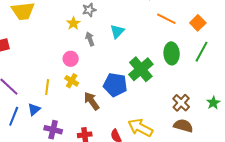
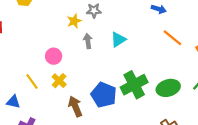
green ellipse: (172, 53) -> (168, 88), moved, turned 65
pink circle: (71, 59) -> (54, 56), moved
yellow line: (47, 87) -> (32, 82), turned -56
blue triangle: (34, 109) -> (13, 102), turned 40

